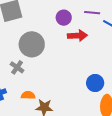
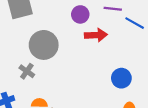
blue circle: (95, 83) -> (121, 78), moved

